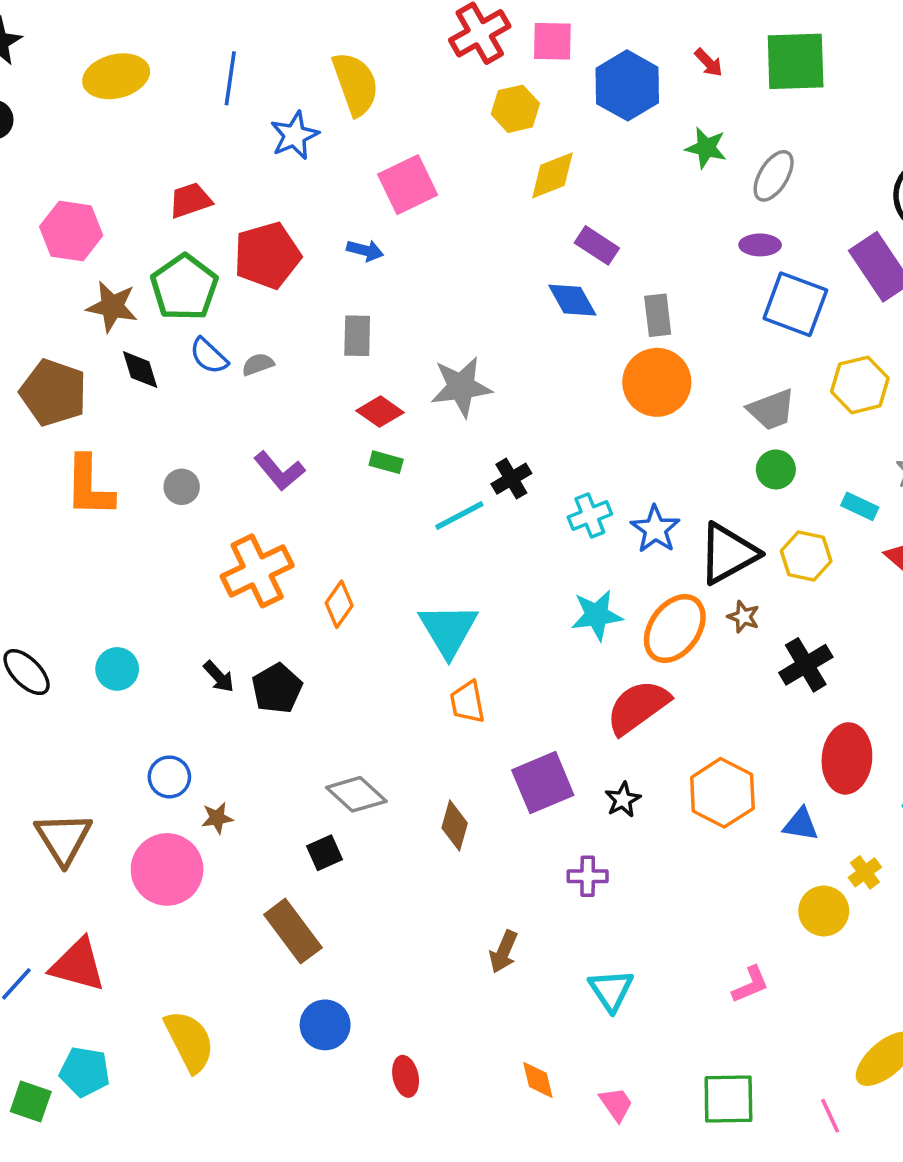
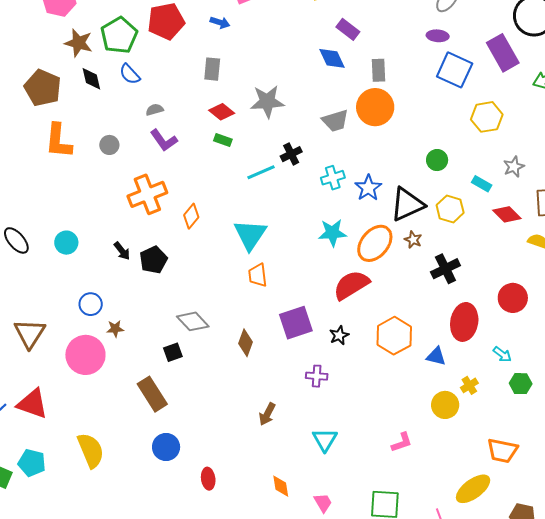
gray semicircle: (258, 364) -> (155, 110), moved
gray trapezoid: (771, 410) -> (335, 121), moved

